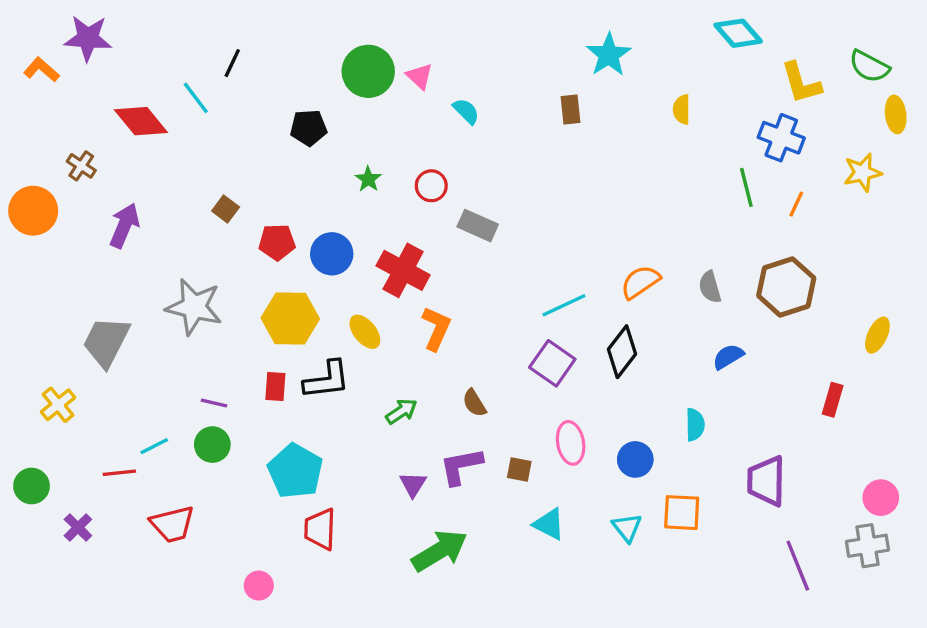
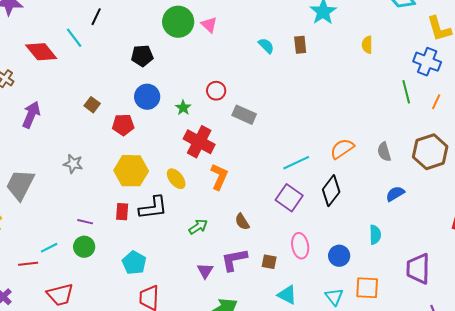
cyan semicircle: (466, 111) -> (266, 46), moved
green star: (368, 179) -> (183, 108), moved
blue circle: (332, 254) -> (147, 97), moved
gray star: (194, 307) -> (73, 164), size x0.6
cyan pentagon: (295, 471) -> (134, 263), size x0.7

